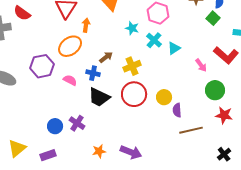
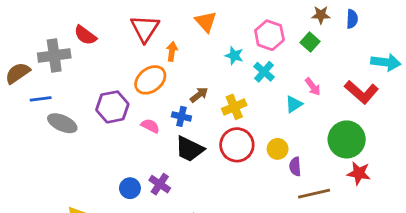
green square: (213, 18) -> (310, 42), moved
cyan triangle: (174, 48) -> (294, 104), moved
pink arrow: (201, 65) -> (313, 87), moved
green circle: (215, 90) -> (347, 139), size x1.4

